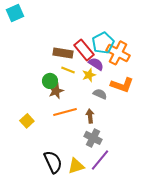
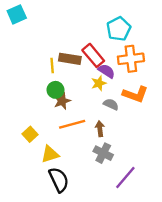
cyan pentagon: (103, 43) -> (119, 29), moved
orange cross: (118, 53) -> (131, 59), turned -35
yellow line: (68, 70) -> (52, 65), moved, turned 64
purple line: (100, 160) -> (125, 178), moved
yellow triangle: (76, 166) -> (50, 154), moved

